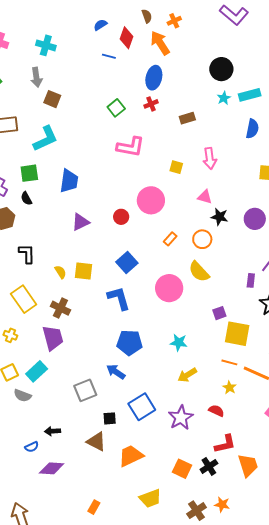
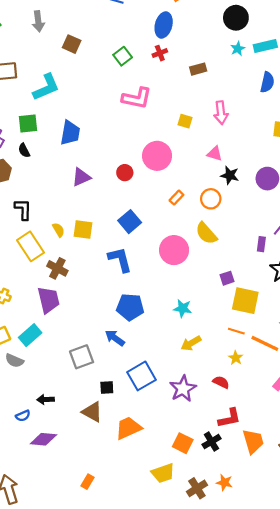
brown square: (52, 99) -> (72, 44), moved
yellow rectangle: (24, 299) -> (31, 246), moved
yellow trapezoid: (150, 498) -> (163, 473), moved

